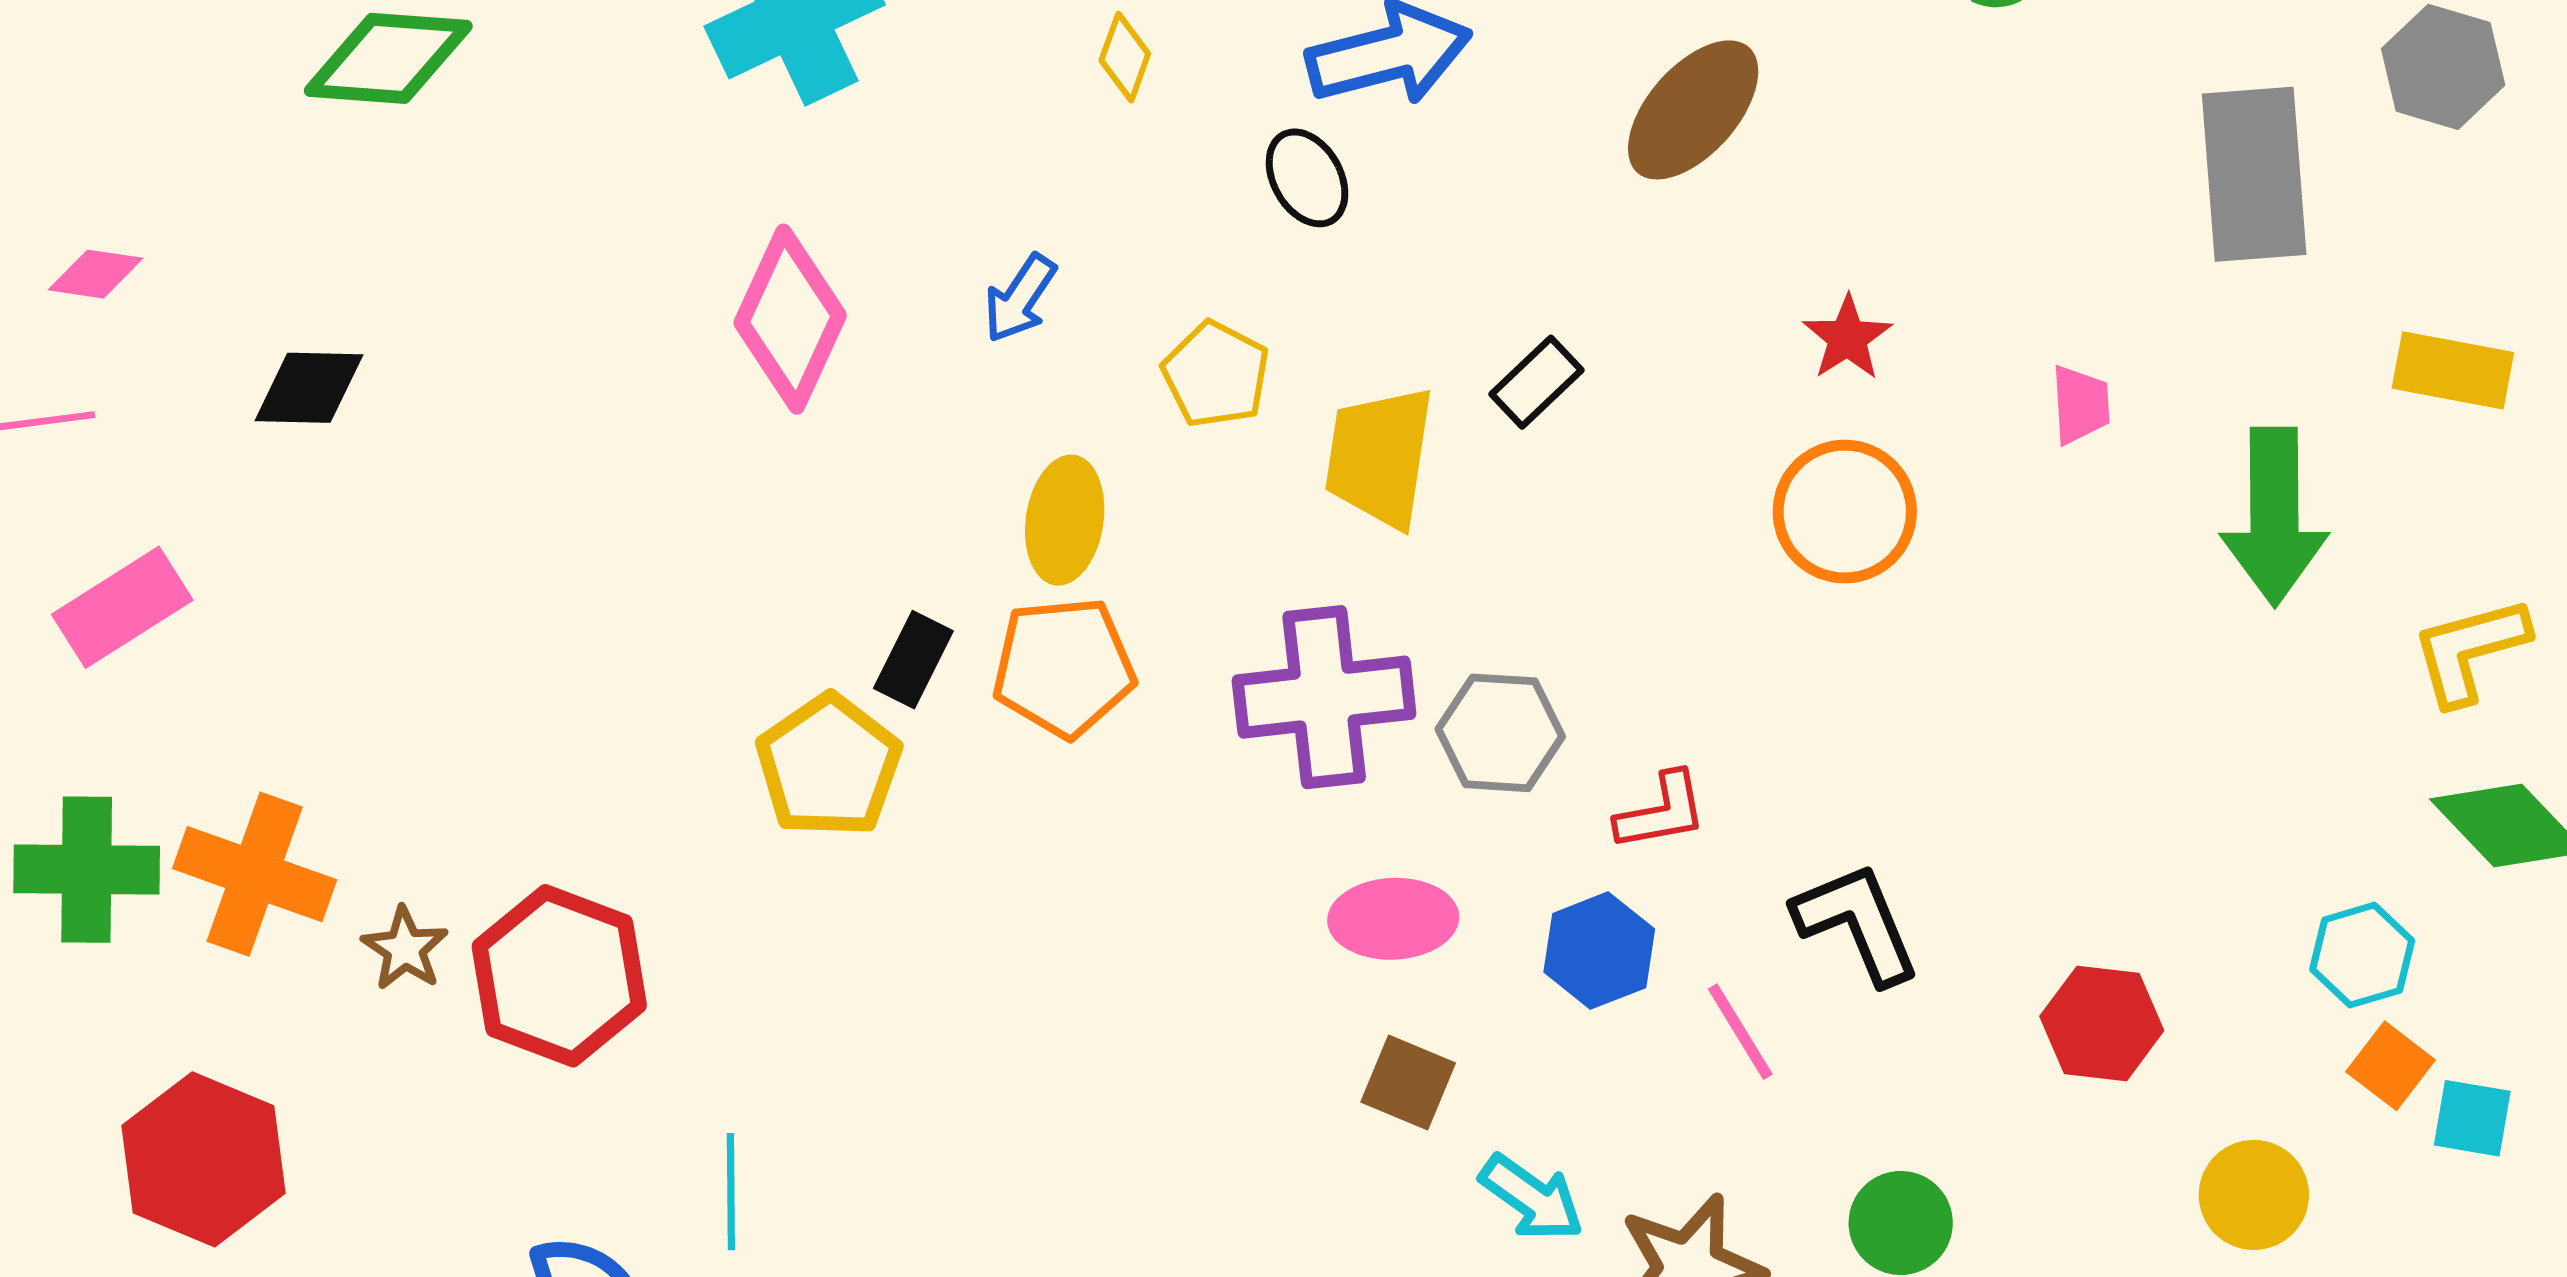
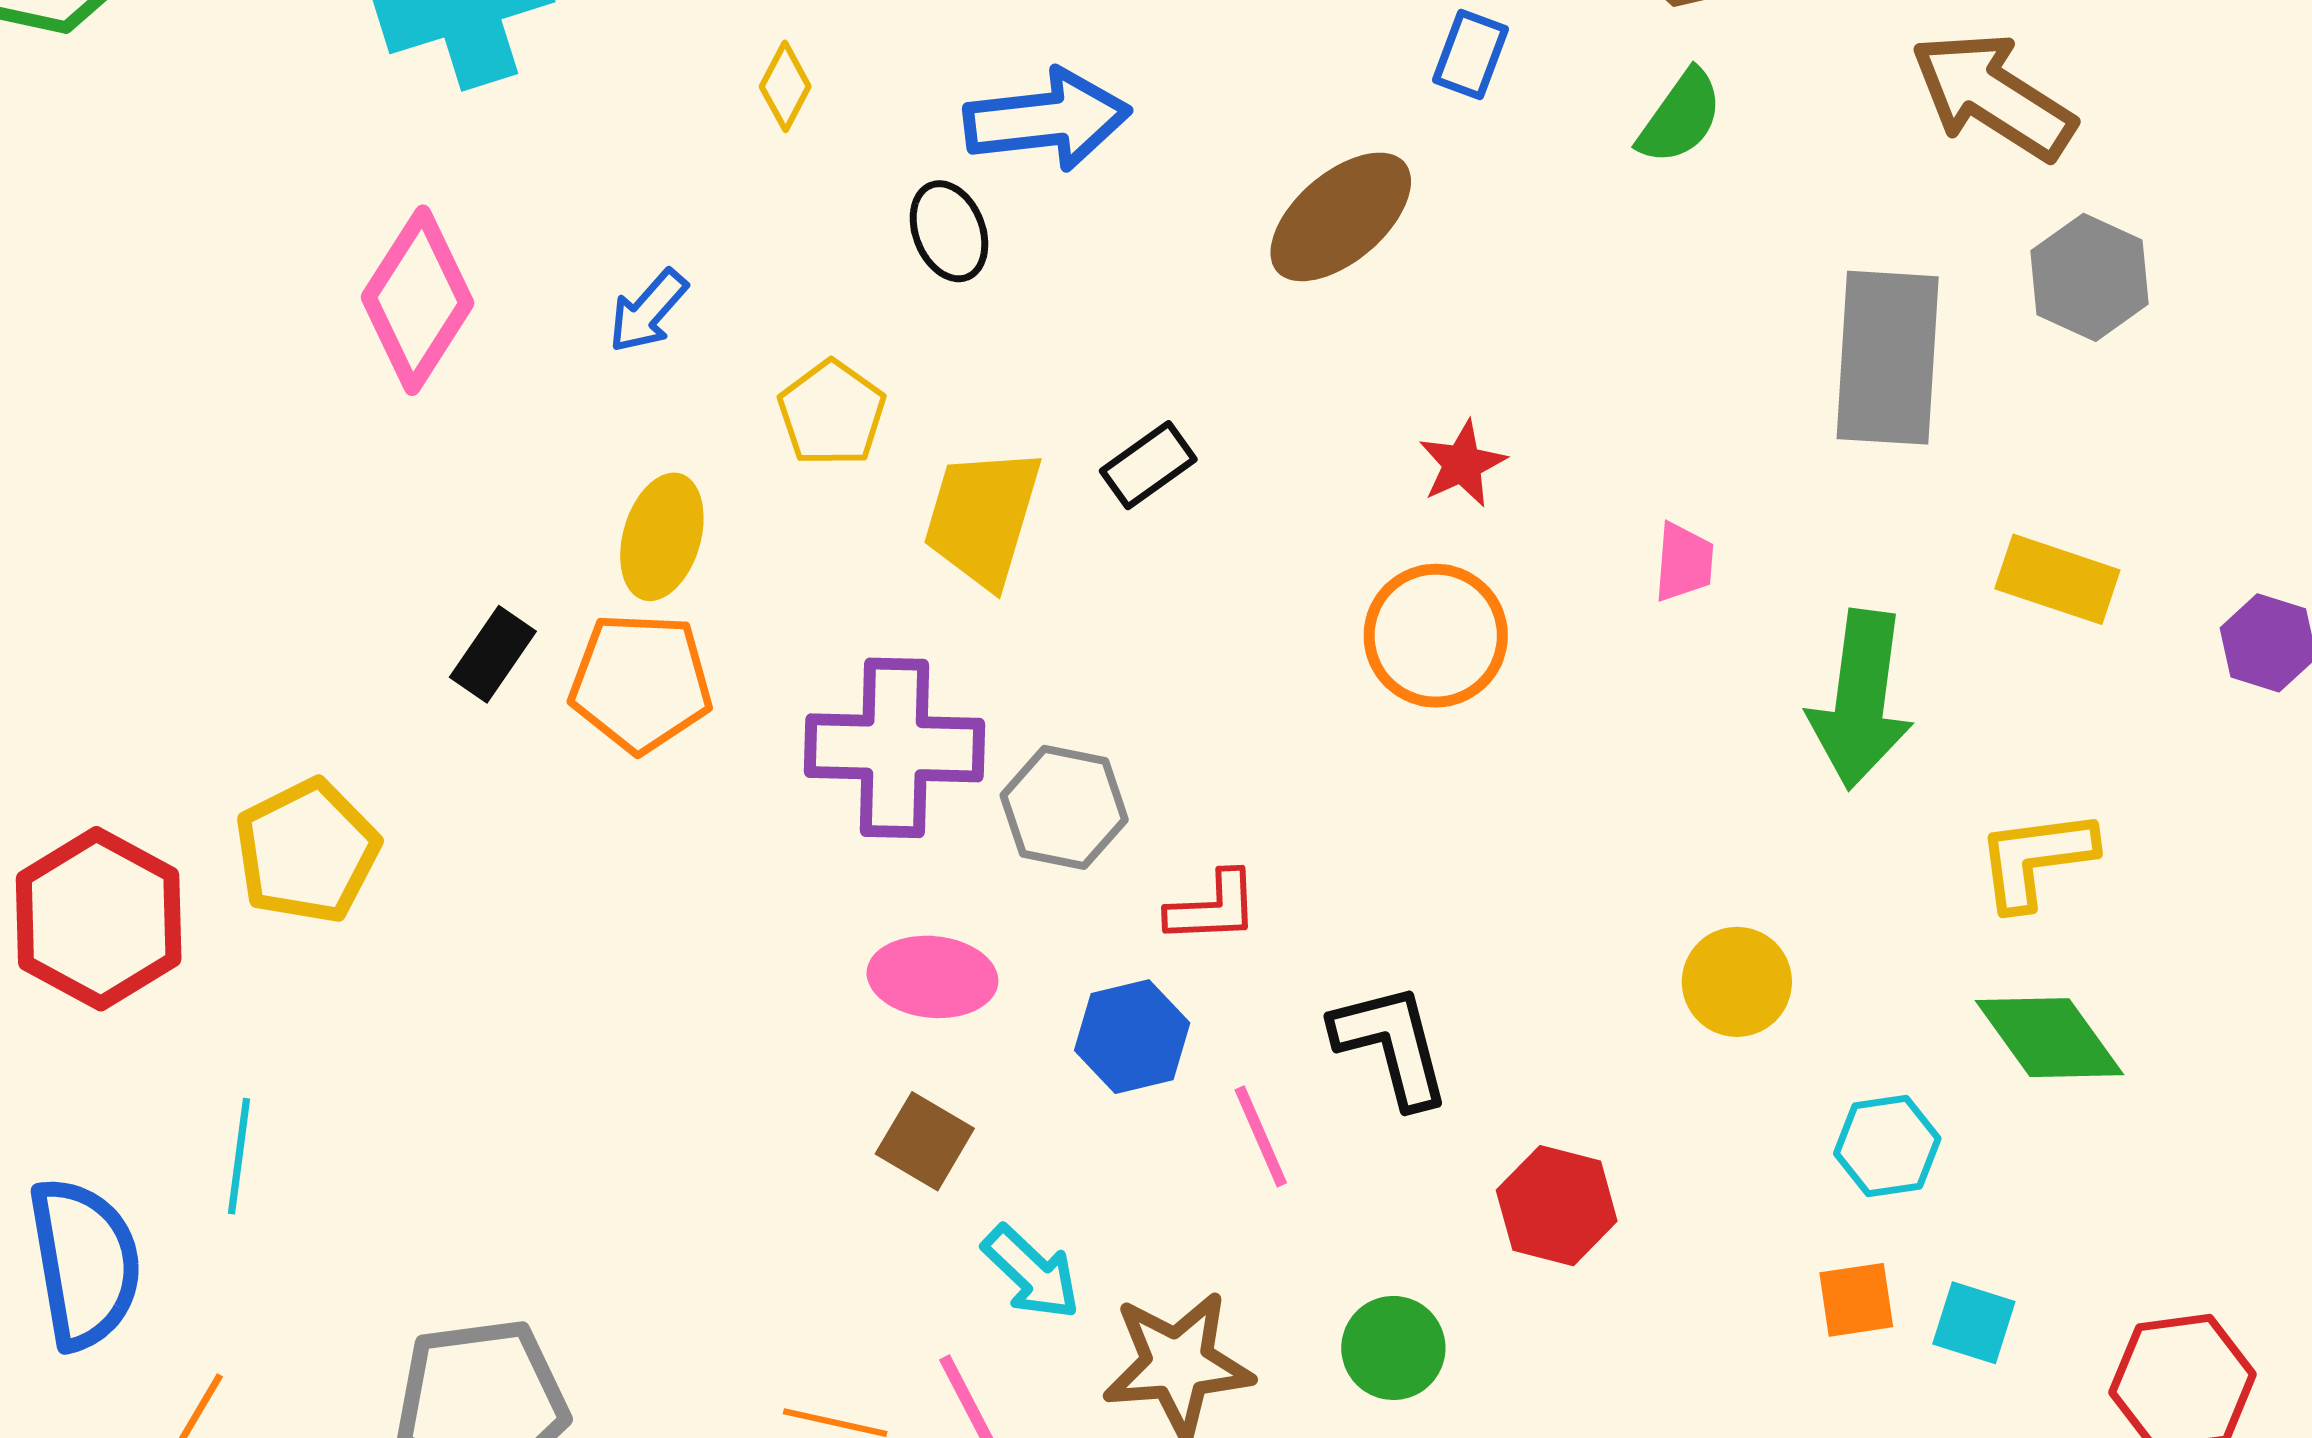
yellow pentagon: (829, 766) -> (307, 851), moved
red hexagon: (2102, 1023) -> (1557, 1206), moved
orange square: (2391, 1066) -> (1856, 1300), moved, turned 36
yellow circle: (2254, 1195) -> (1737, 982), moved

